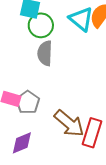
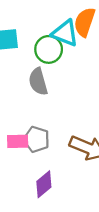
green circle: (41, 25) -> (49, 49), moved

